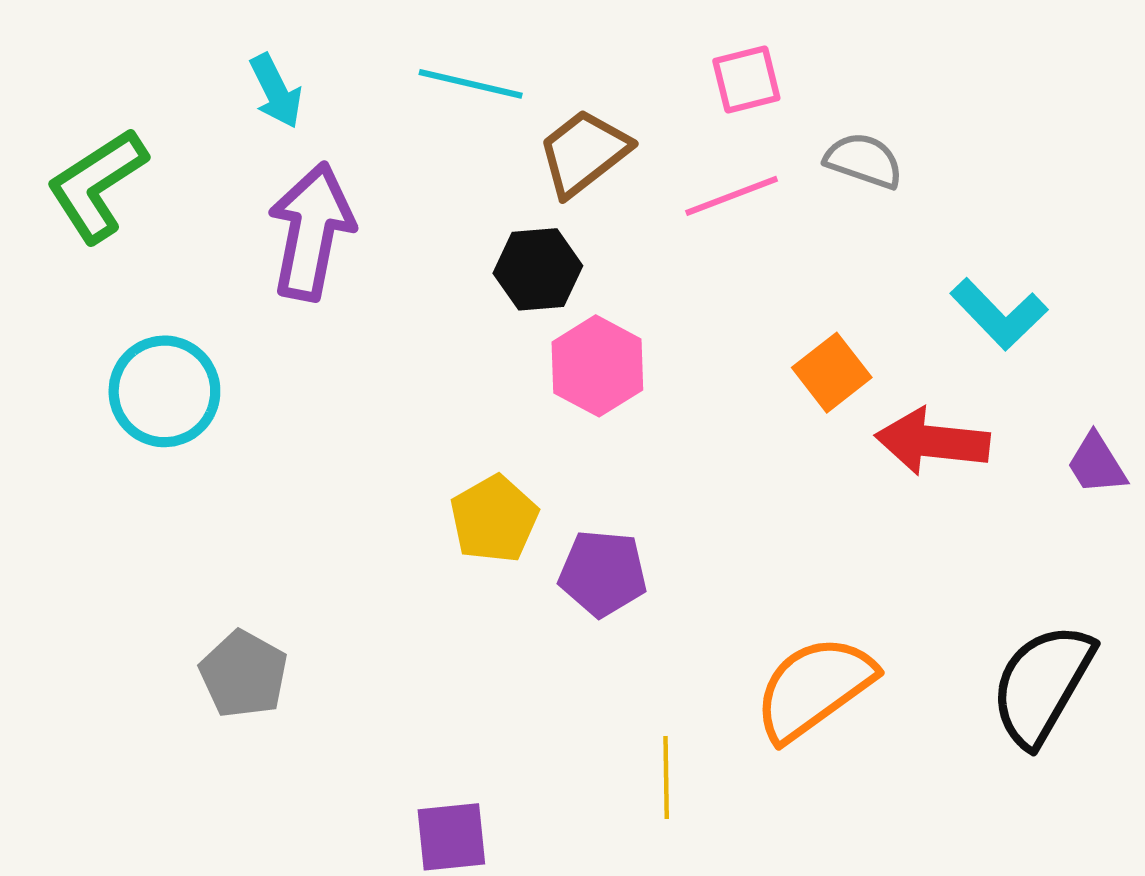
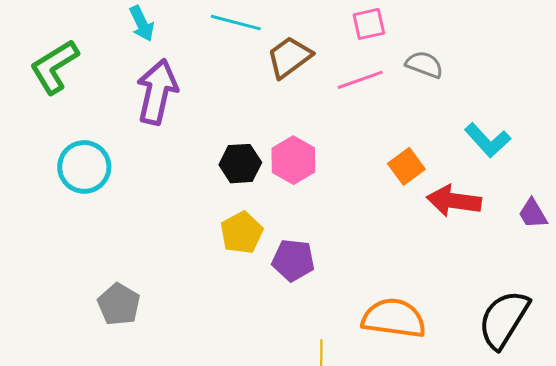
black hexagon: (538, 269) -> (240, 164), moved
orange semicircle: (814, 688) -> (394, 318), turned 42

